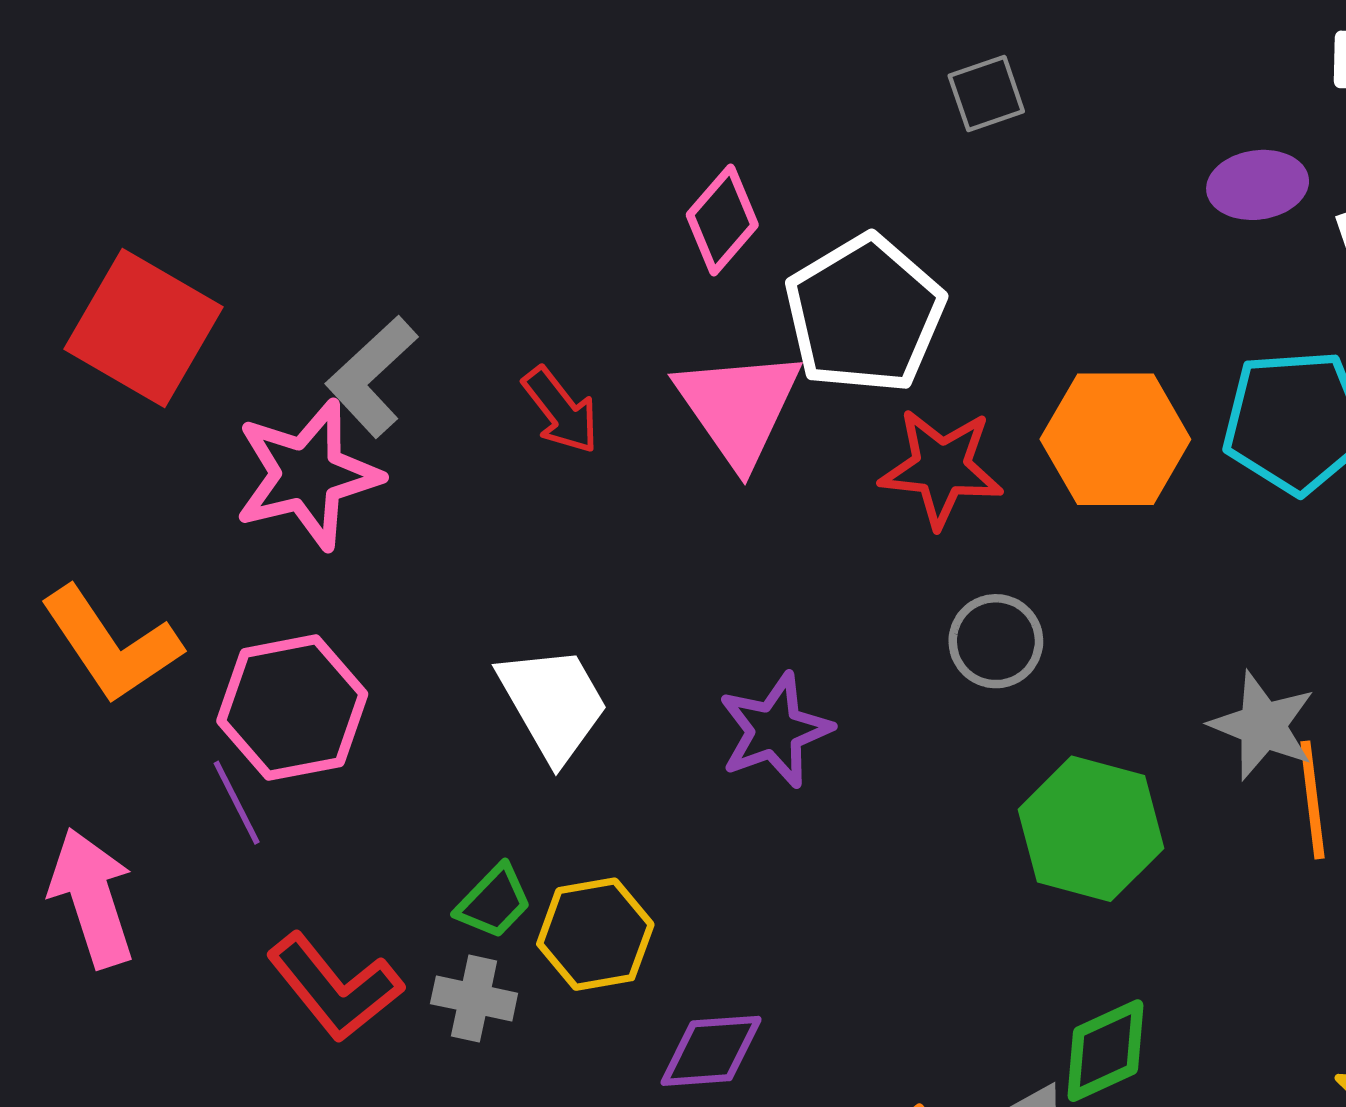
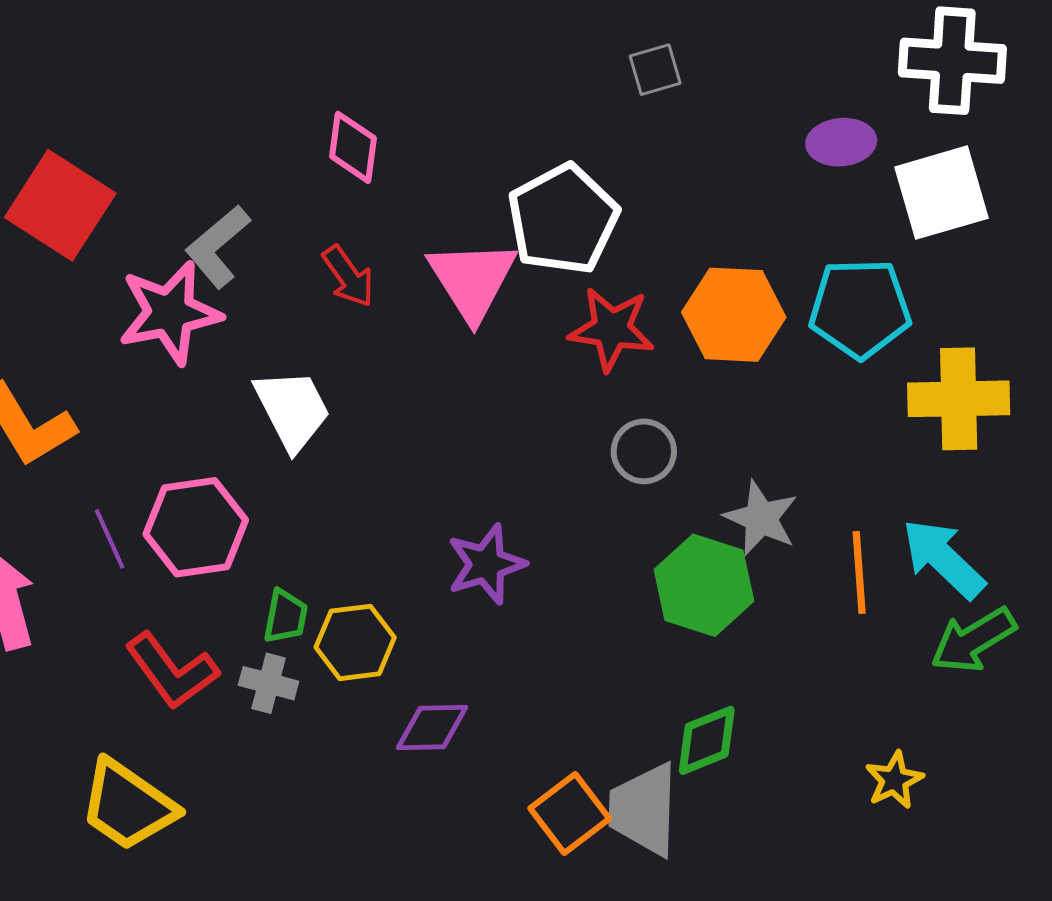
pink diamond: (722, 220) -> (353, 147), moved, turned -36
white trapezoid: (553, 703) -> (292, 410), moved
pink hexagon: (292, 708) -> (196, 527), moved
gray star: (1263, 726) -> (761, 518), moved
purple star: (775, 730) -> (486, 564), moved
green trapezoid: (494, 902) -> (286, 616), turned -36

